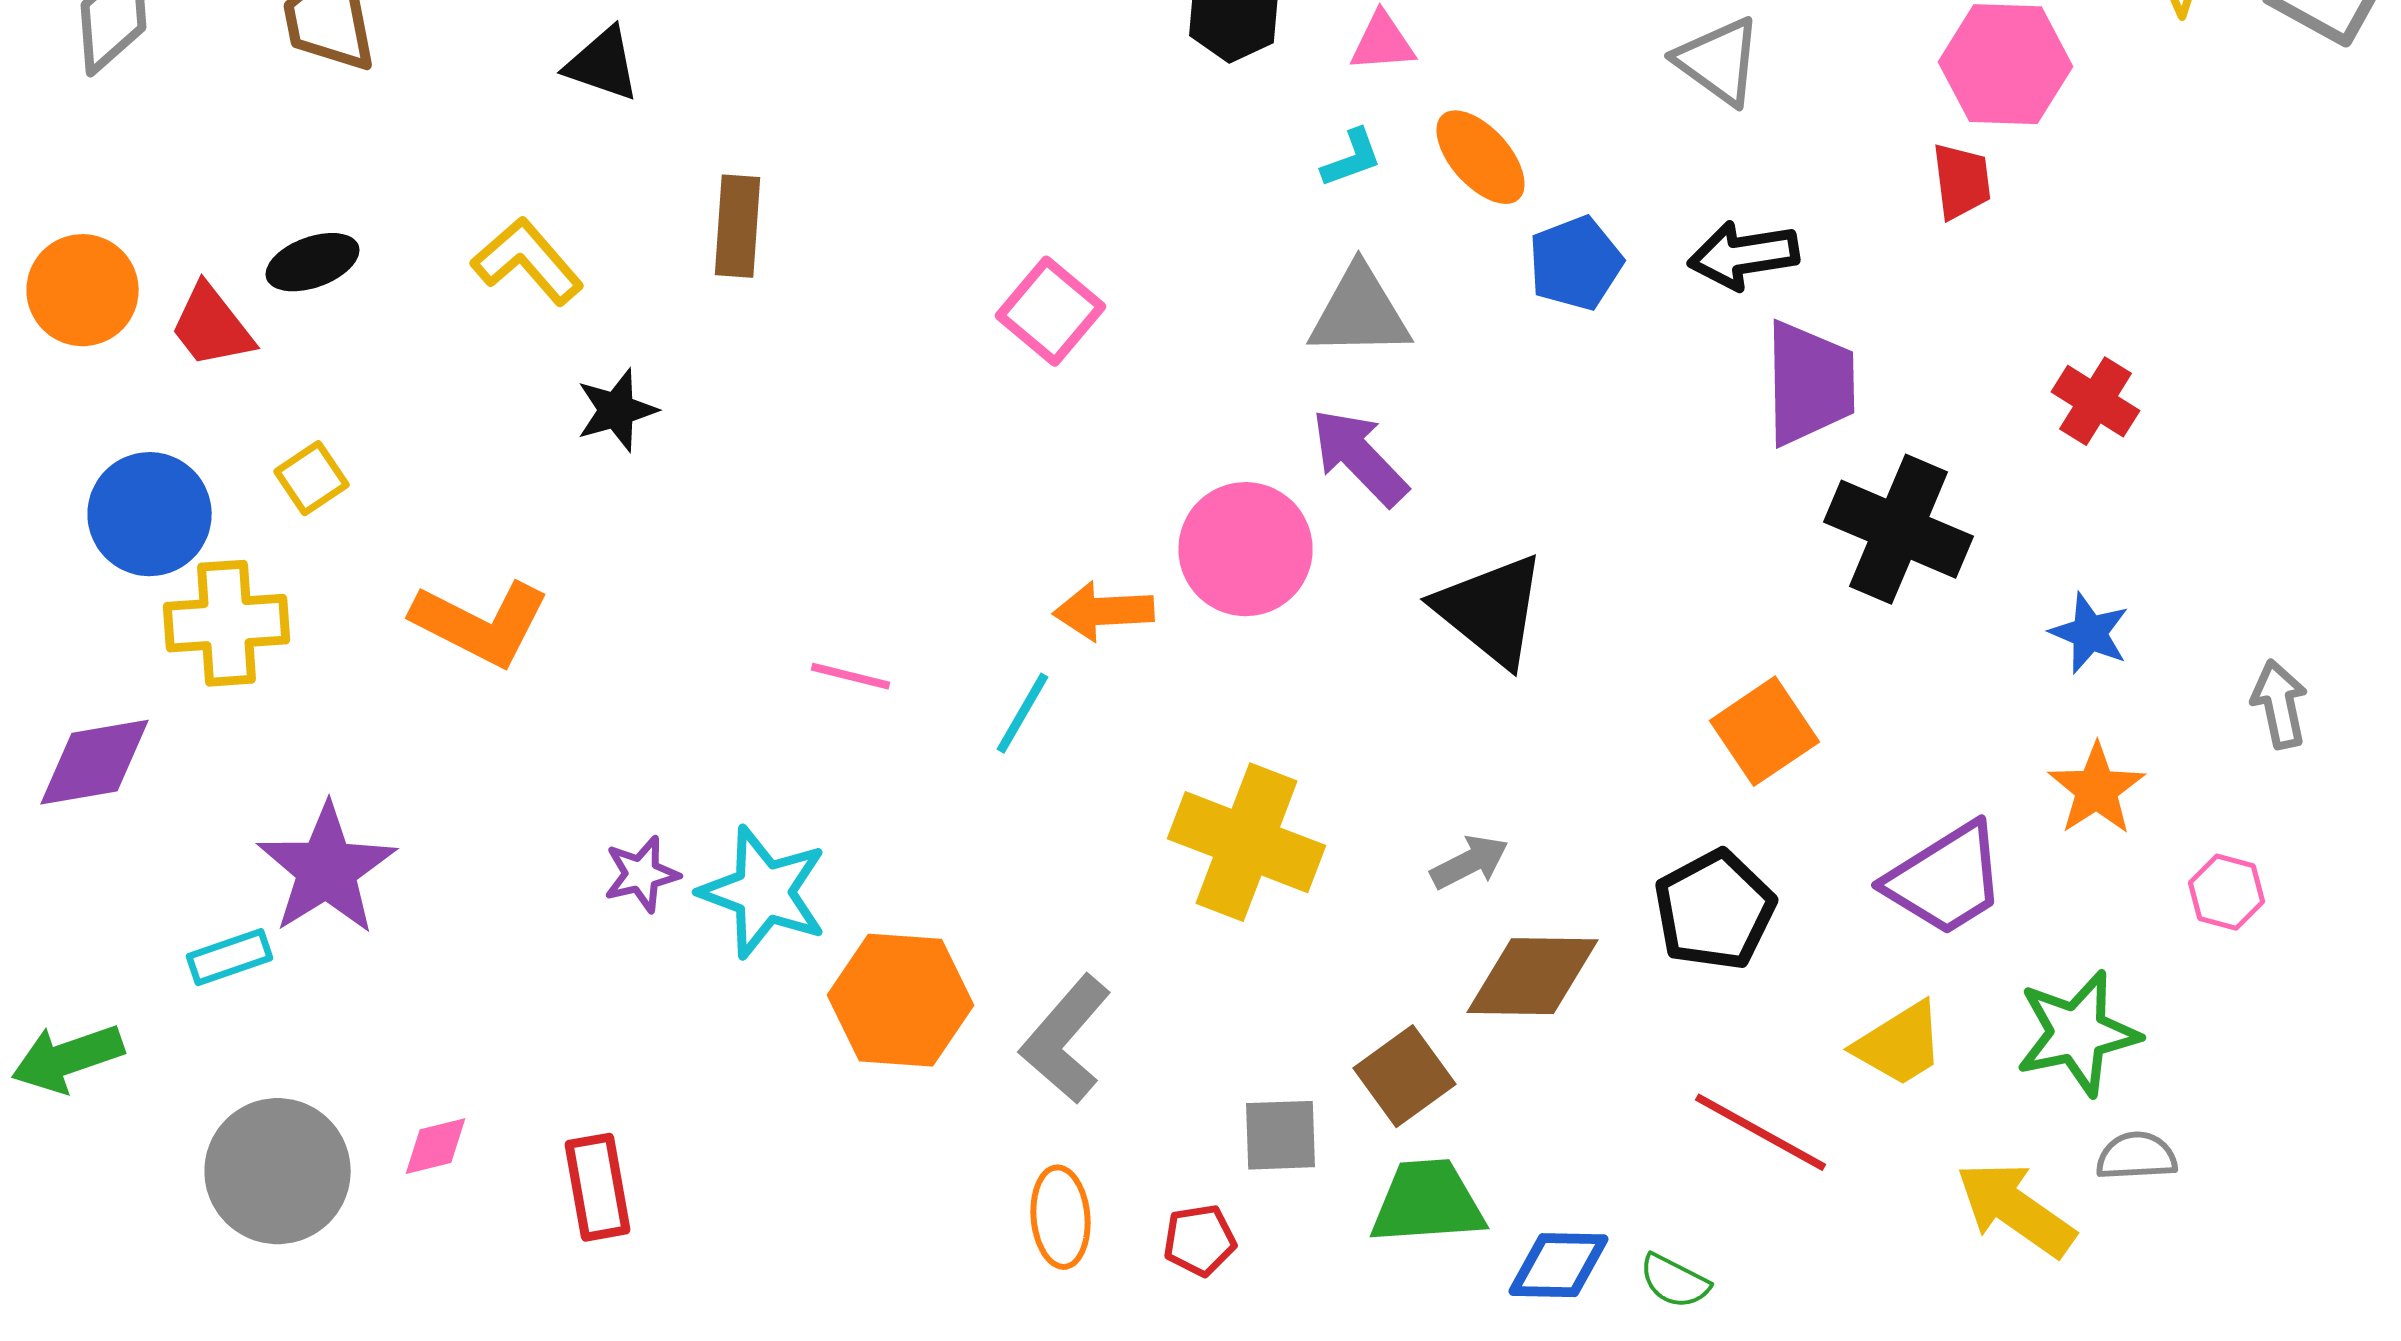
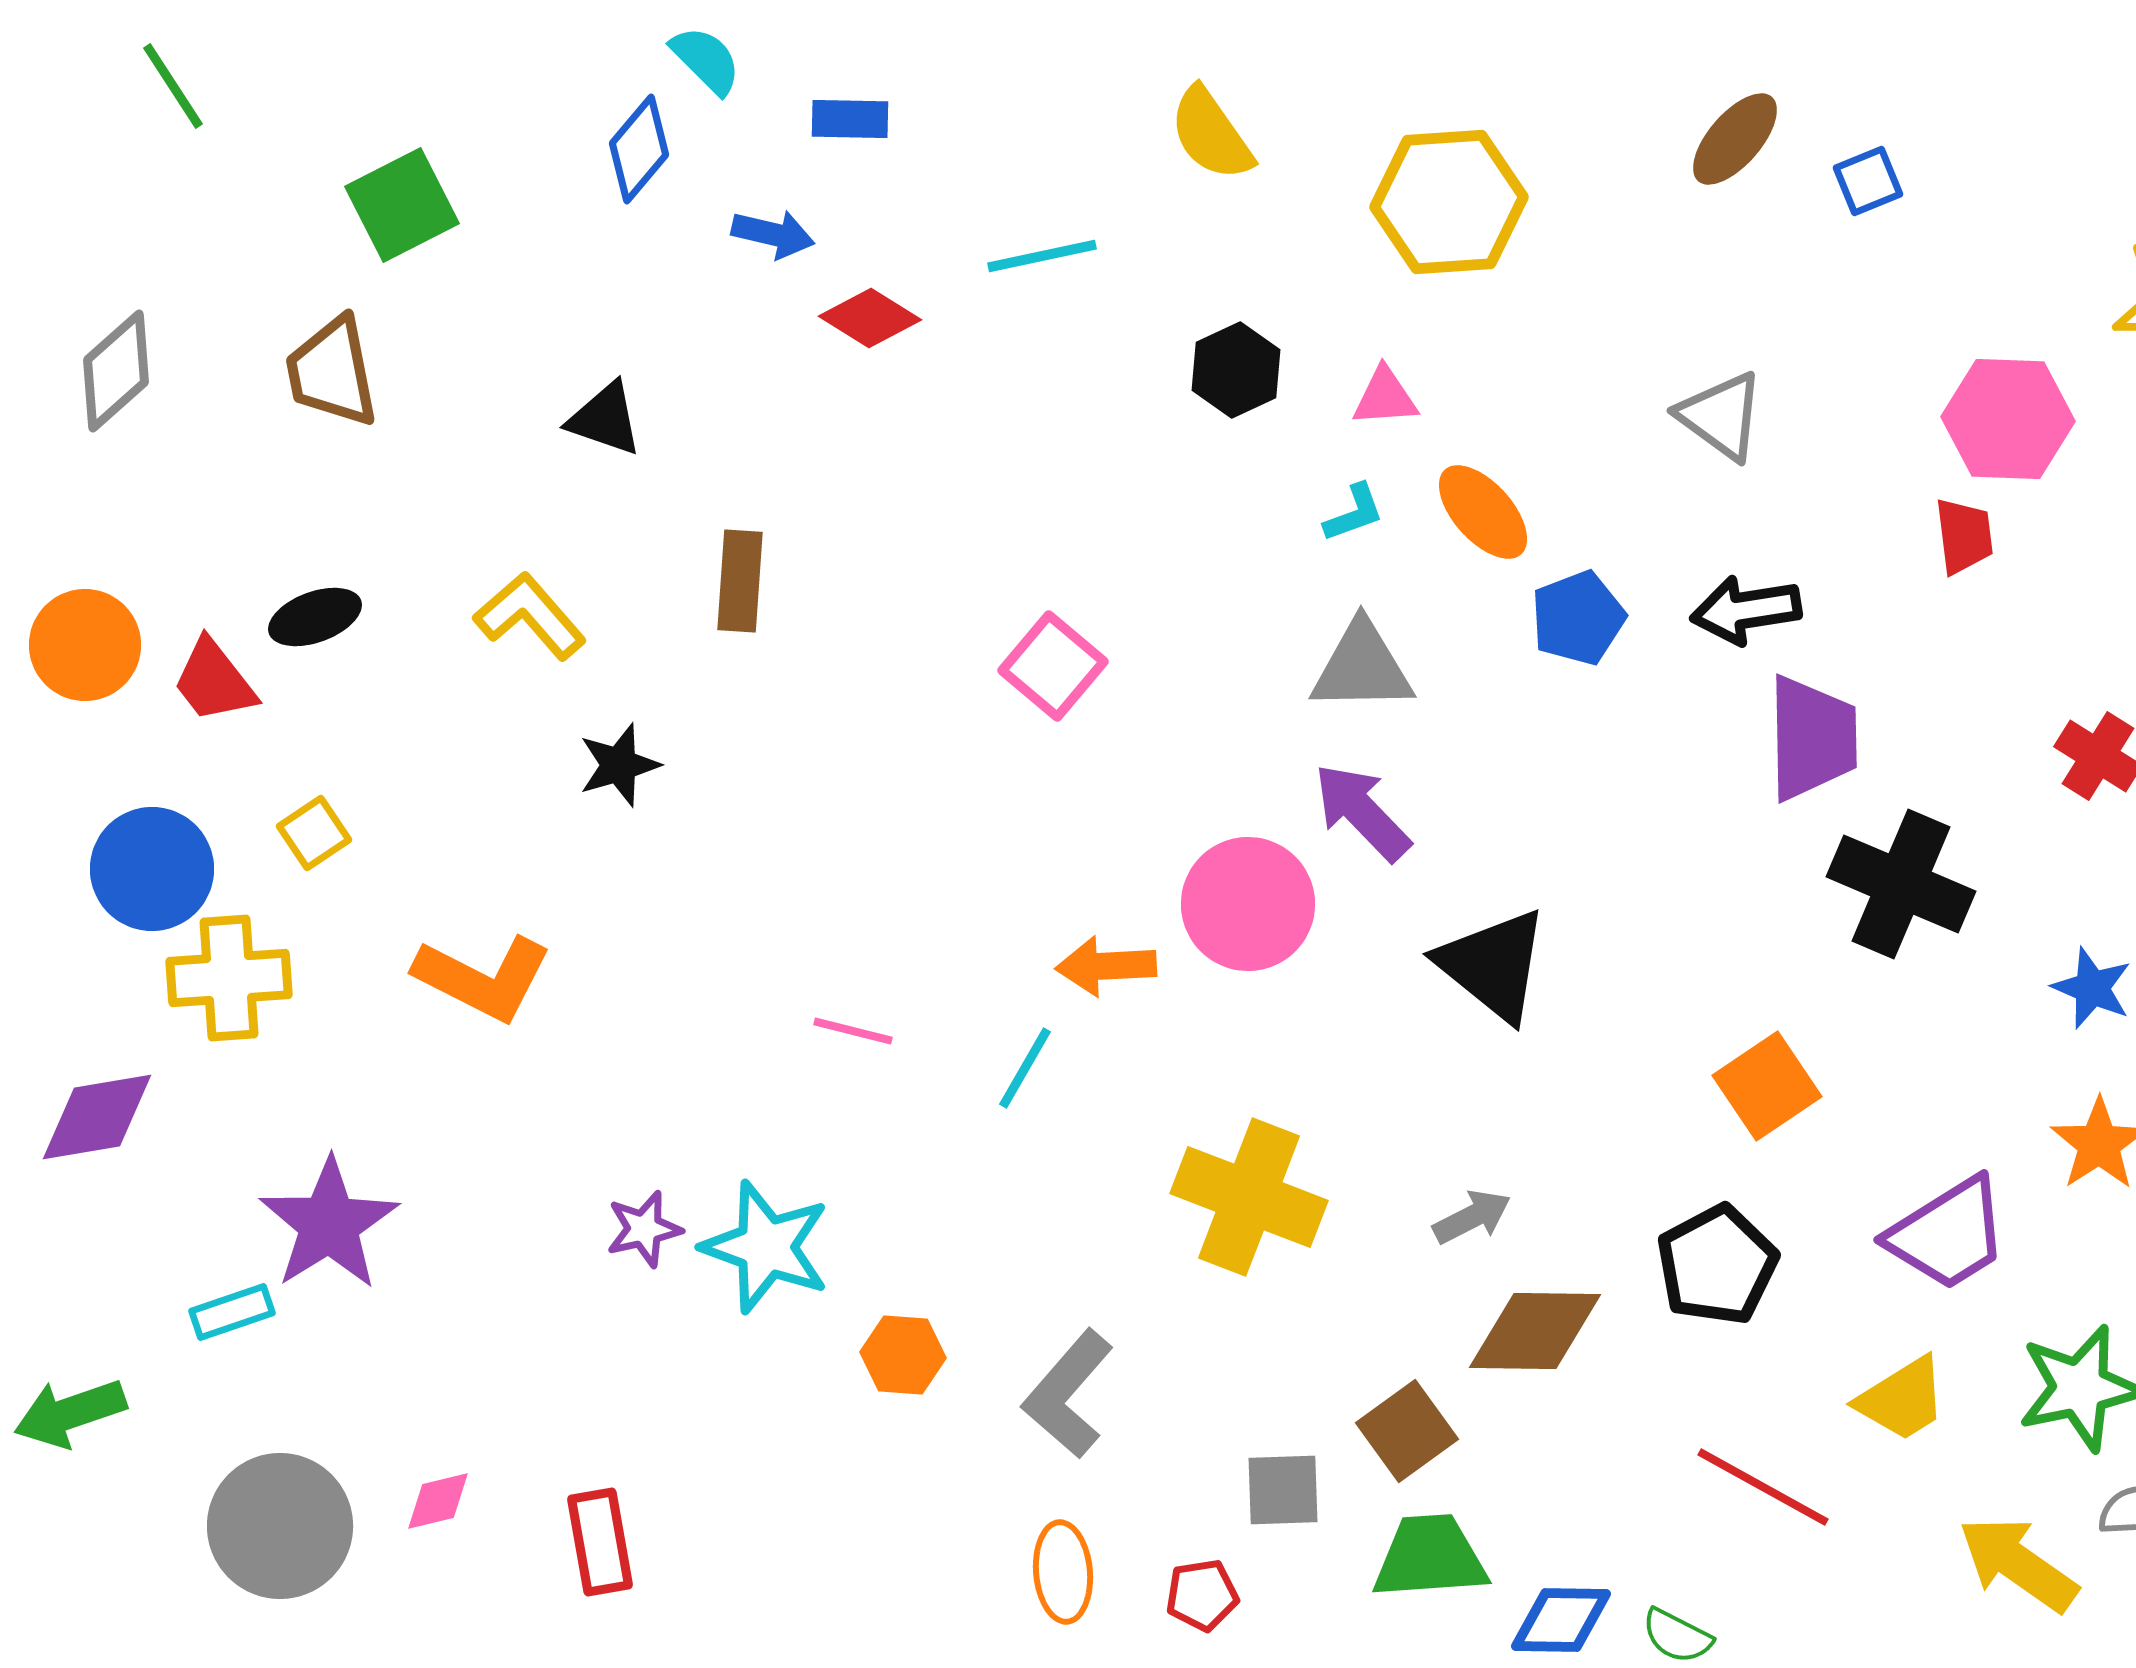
orange hexagon: (901, 1000) -> (903, 1355), size x0.6

